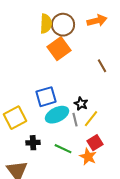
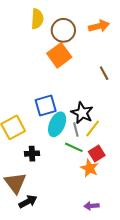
yellow semicircle: (46, 24) -> (37, 19), moved
black star: (81, 104) -> (82, 113), size x1.5
cyan ellipse: (57, 115) -> (57, 124), turned -40
green line: (63, 149) -> (74, 147), moved

